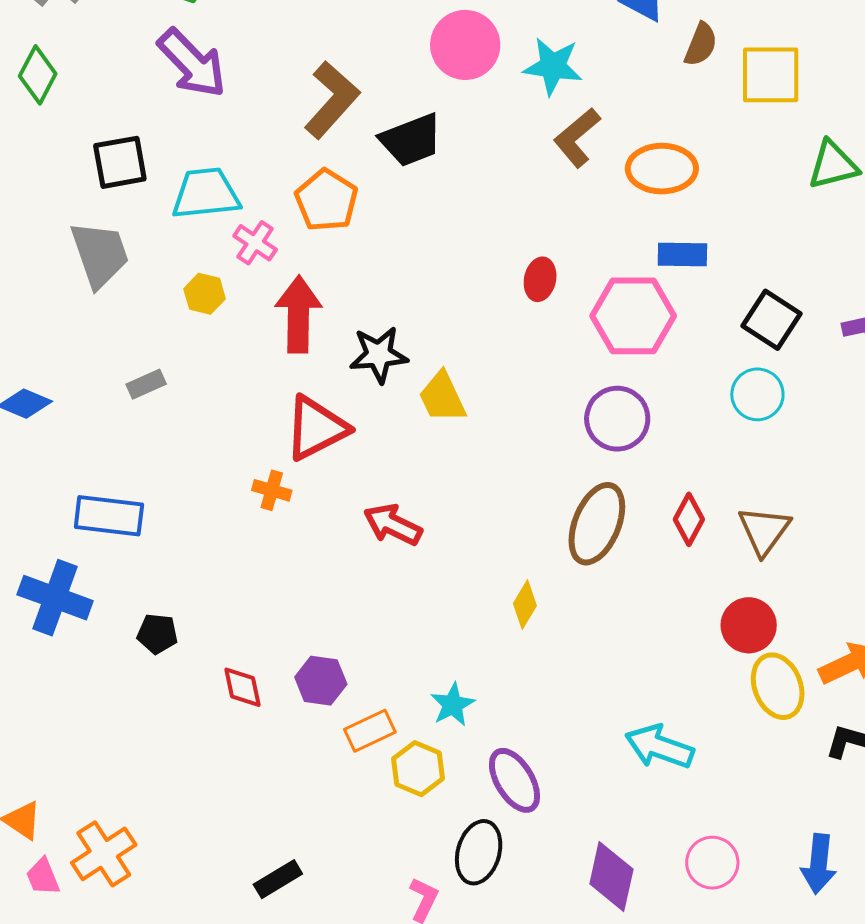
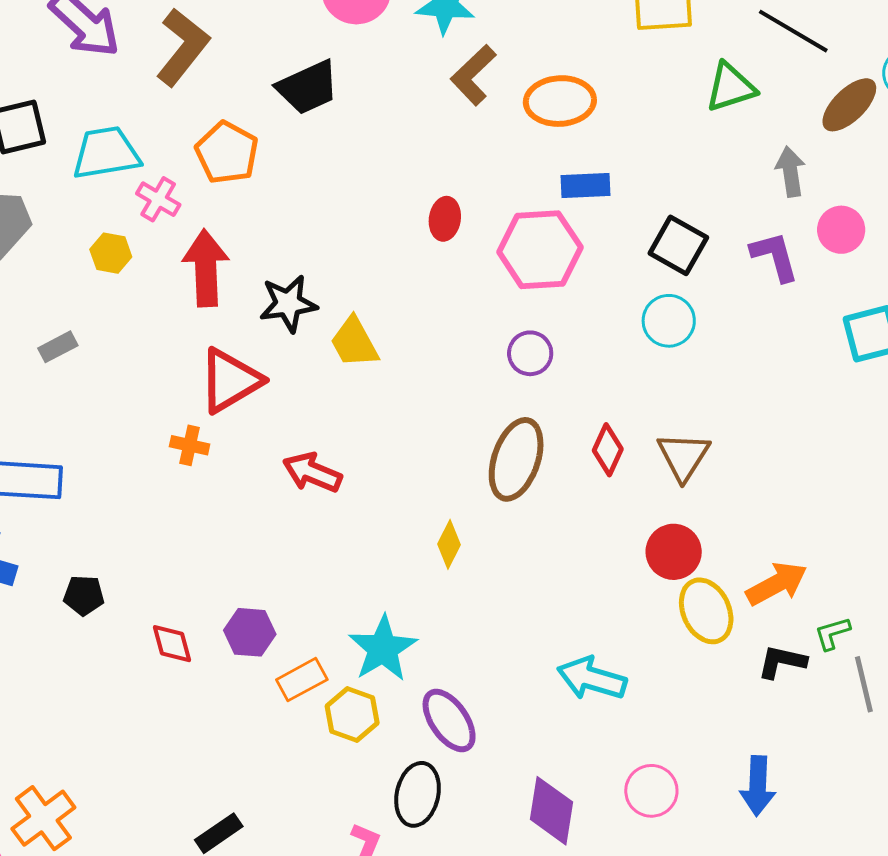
brown L-shape: (332, 100) -> (183, 47), moved
purple circle: (617, 419) -> (530, 353), size x0.7
cyan star: (453, 705) -> (383, 649), size x1.5

